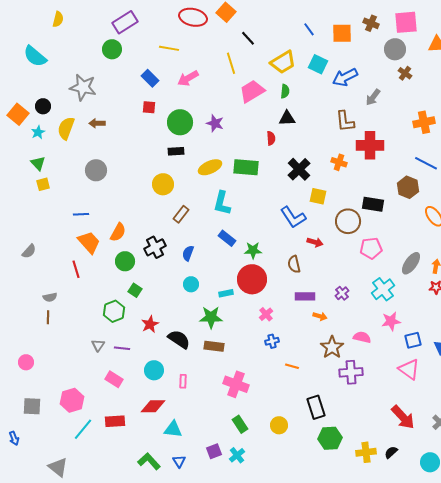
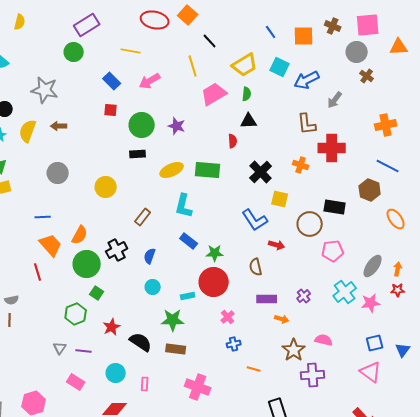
yellow circle: (163, 184) -> (106, 187), moved
green circle: (125, 261) -> (87, 264), size x1.4
pink star: (391, 321) -> (371, 303), moved

